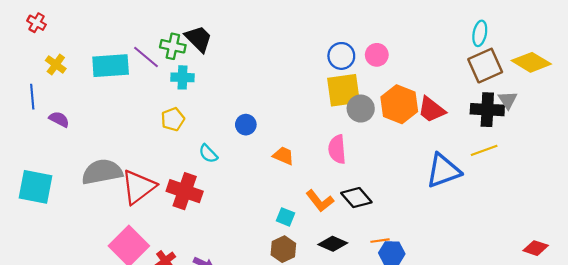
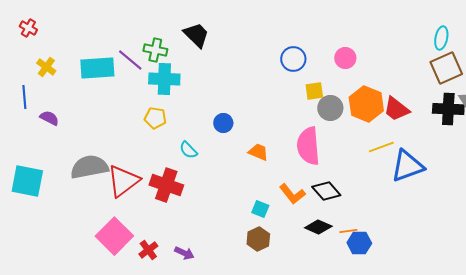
black trapezoid: (199, 39) -> (196, 35), moved
blue circle: (341, 56) -> (293, 59), moved
cyan cross: (182, 77) -> (164, 79), size x1.4
yellow square: (343, 90) -> (314, 91), size x0.6
yellow pentagon: (173, 119) -> (155, 118), turned 30
pink semicircle: (337, 149) -> (308, 146), size x1.4
yellow line: (484, 150) -> (381, 147), moved
black diamond: (333, 244) -> (318, 227), moved

